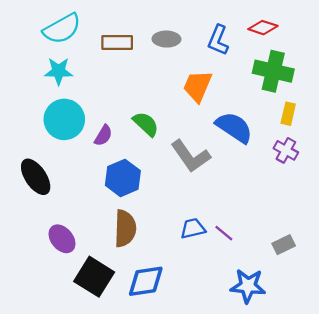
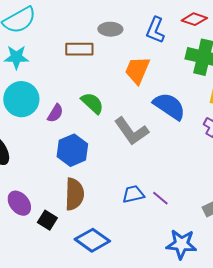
brown rectangle: (117, 42) -> (79, 49), moved
black square: (94, 277) -> (47, 220), moved, size x0.6
blue diamond: (146, 281) -> (92, 240), turned 44

